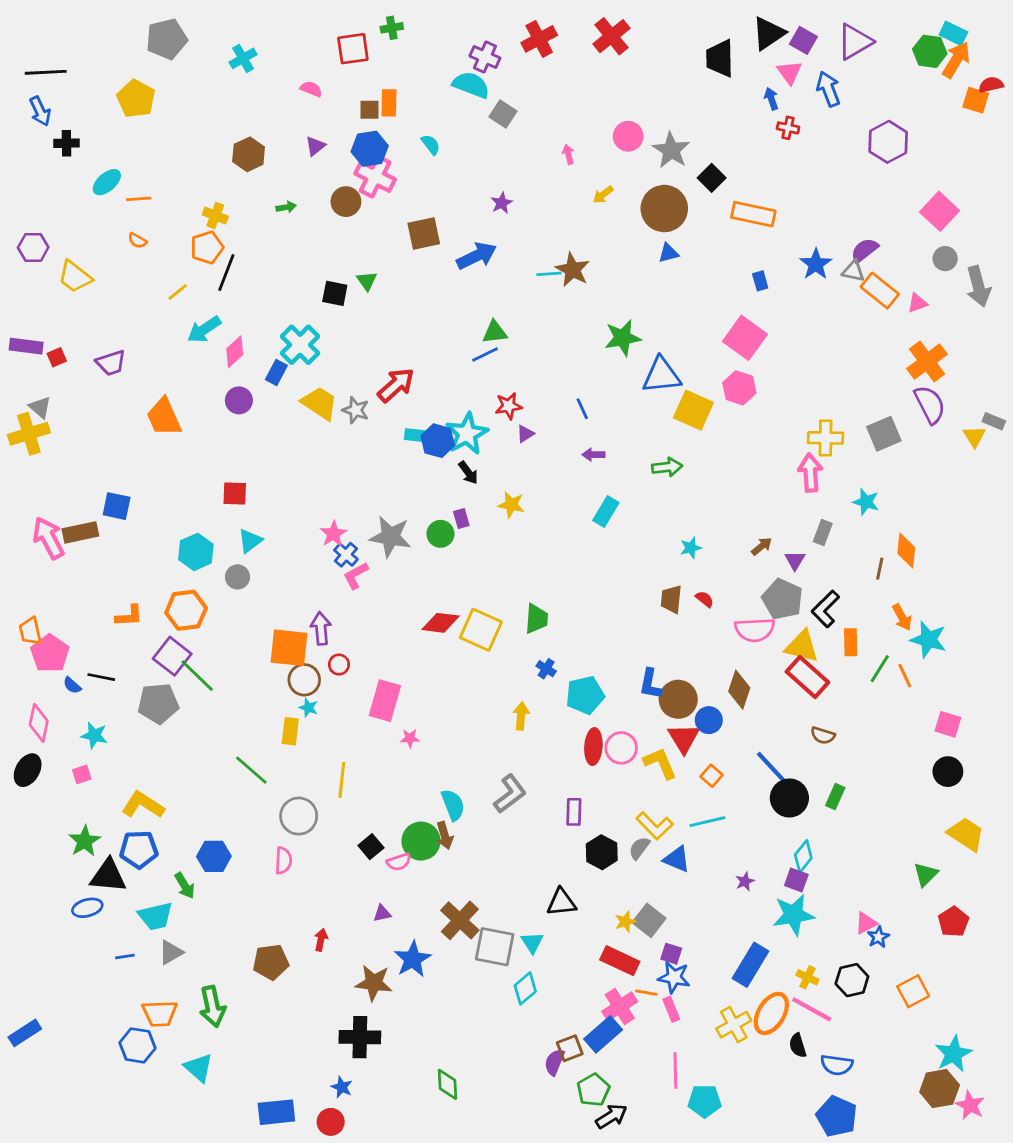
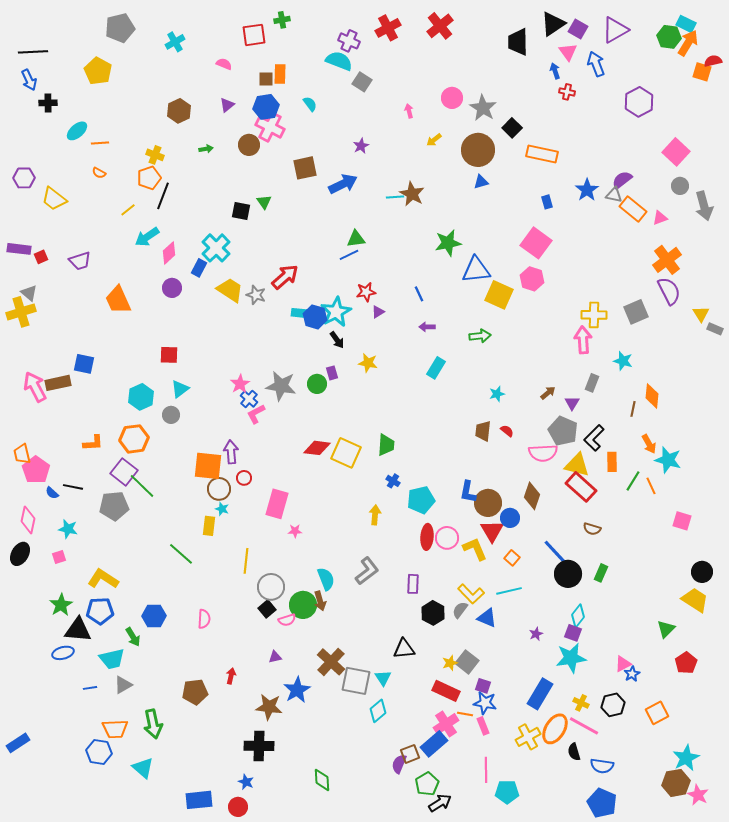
gray rectangle: (994, 421) -> (715, 329), moved
black circle: (948, 772) -> (702, 572), moved
gray circle: (299, 816) -> (271, 587), moved

